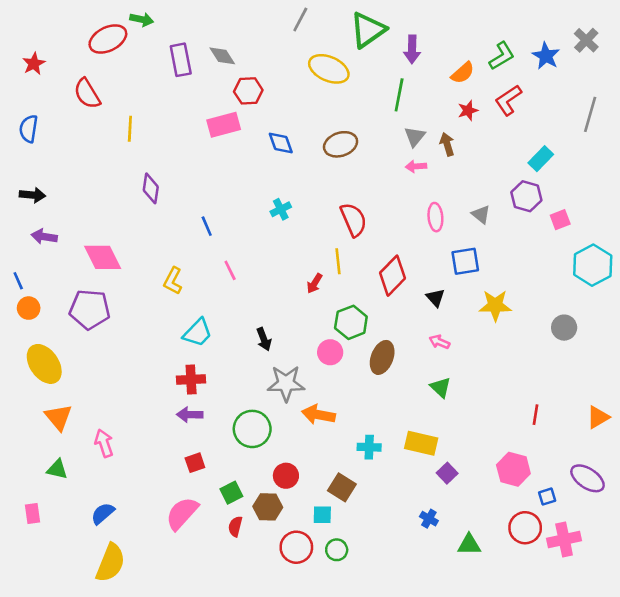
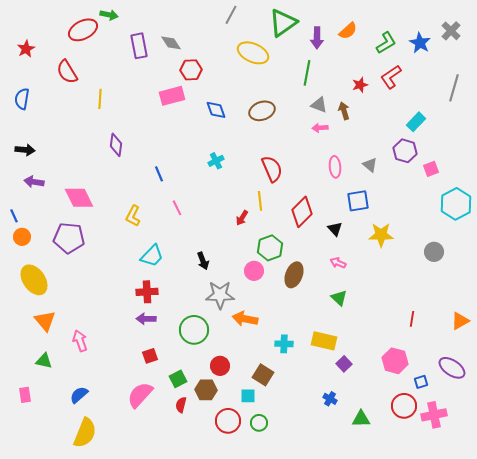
orange semicircle: (463, 73) -> (348, 31), moved
gray triangle: (415, 136) -> (319, 105), turned -48

